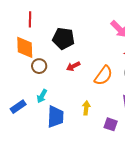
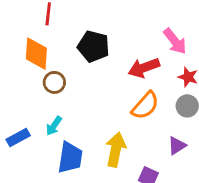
red arrow: (73, 66) -> (144, 68), moved, size x1.5
yellow arrow: (86, 108) -> (116, 150), size x1.6

